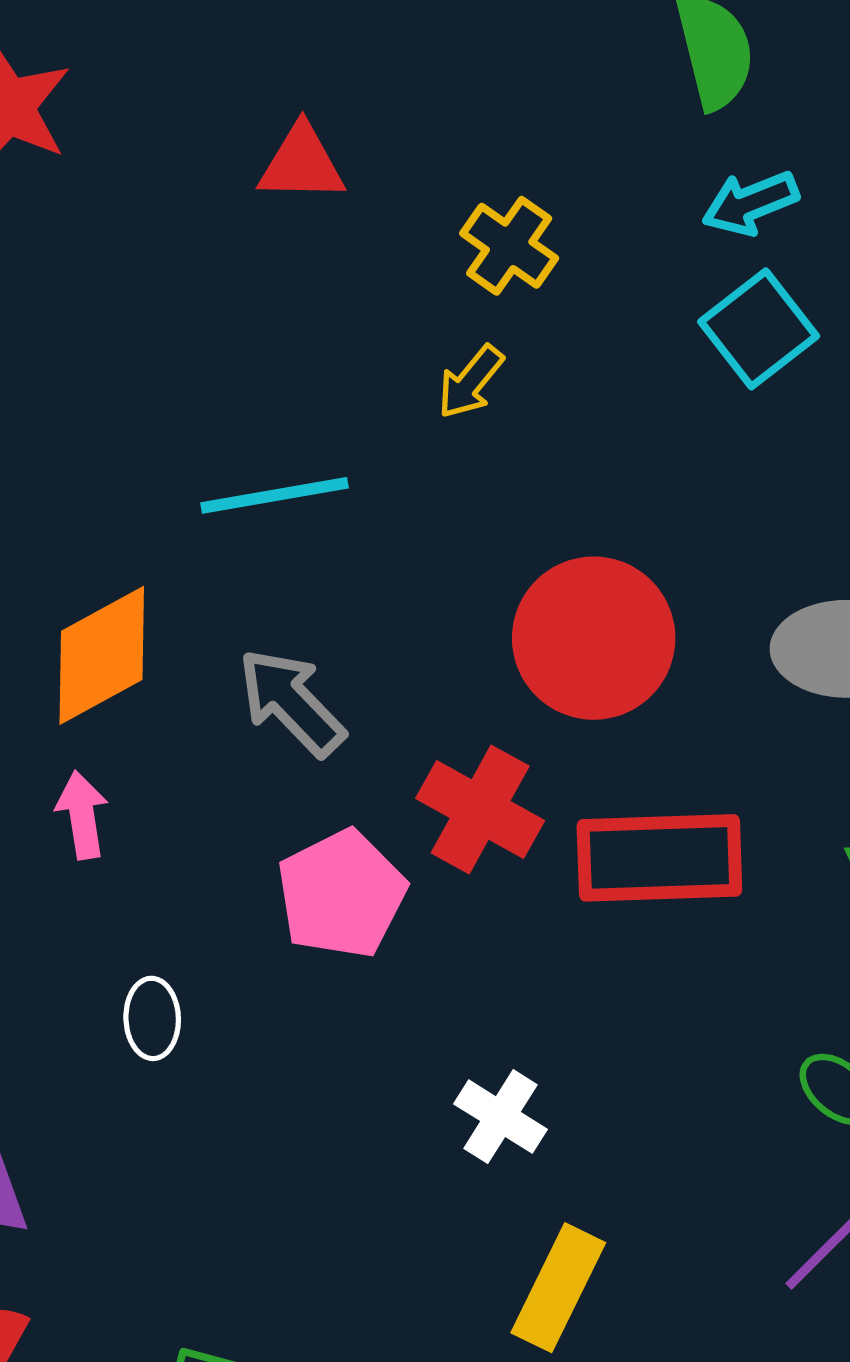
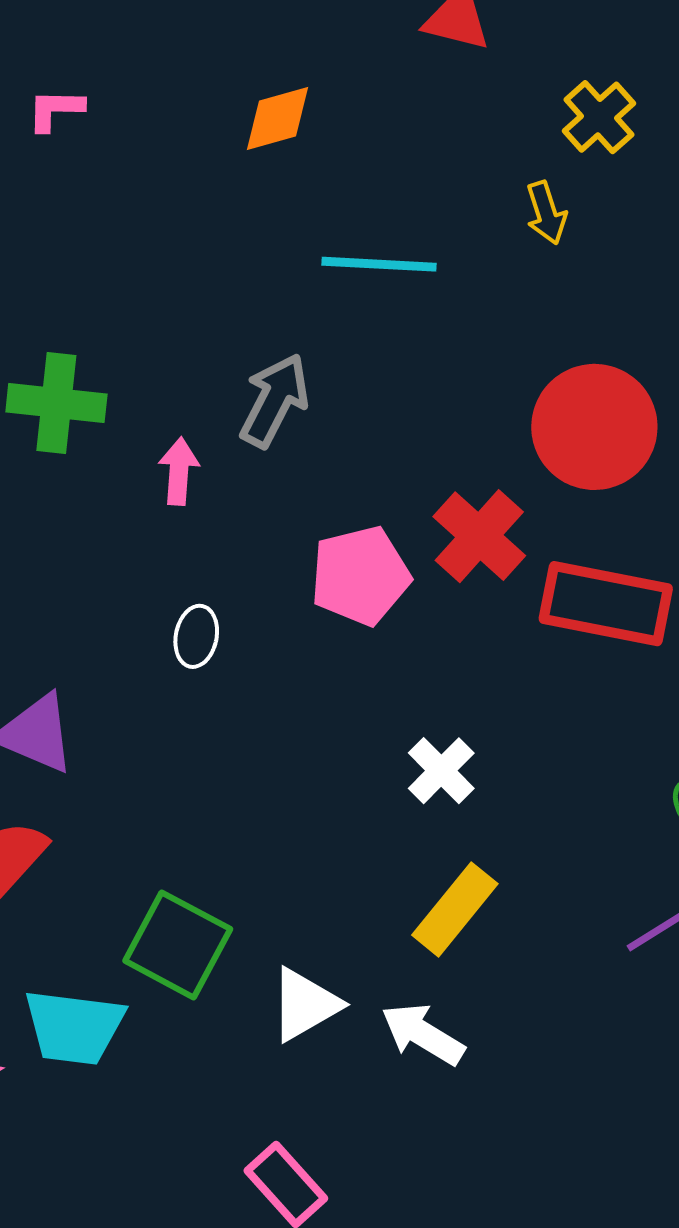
yellow arrow: (470, 382) -> (546, 213), turned -70
orange diamond: (102, 655) -> (278, 119), moved, size x0.7
gray arrow: (291, 702) -> (274, 400), moved, turned 58

